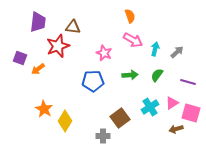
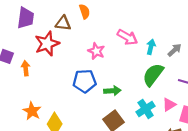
orange semicircle: (130, 16) -> (85, 11), moved
orange arrow: (38, 69) -> (26, 68), turned 120
green arrow: (130, 75) -> (112, 91), moved
green semicircle: (157, 75) -> (153, 75), size x1.6

